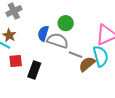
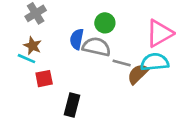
cyan semicircle: (101, 56) -> (155, 62), turned -75
black rectangle: (34, 70) -> (72, 105), moved

